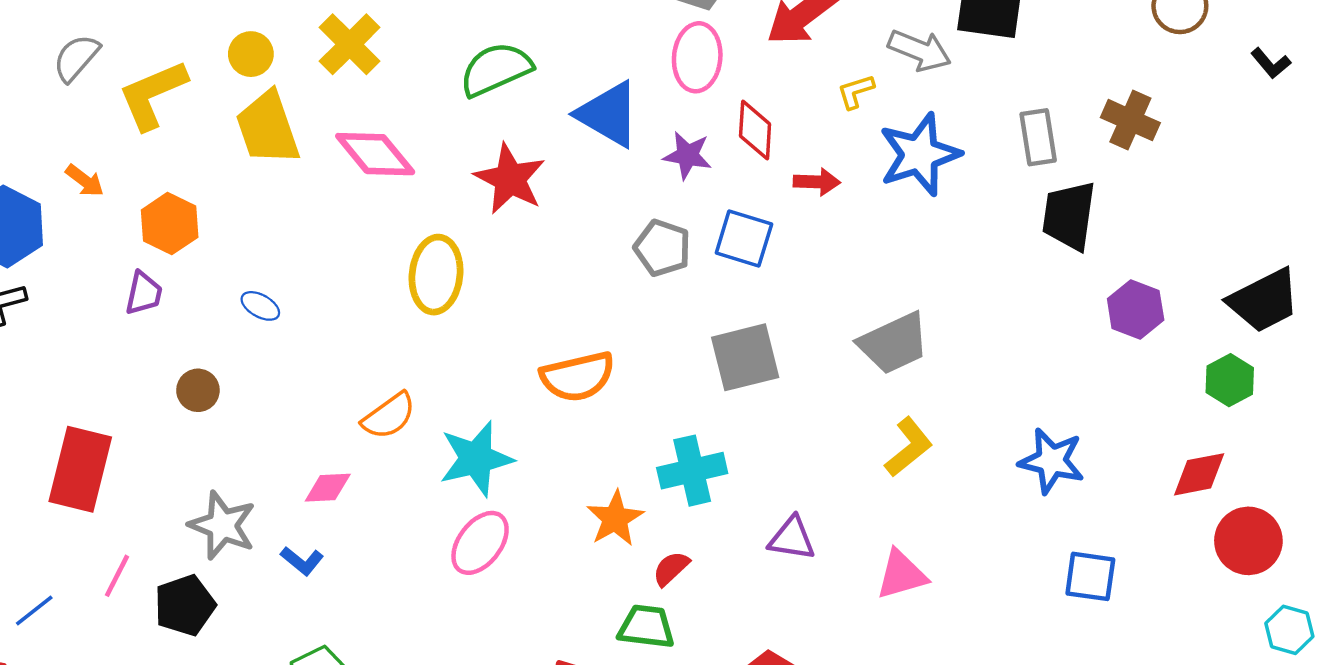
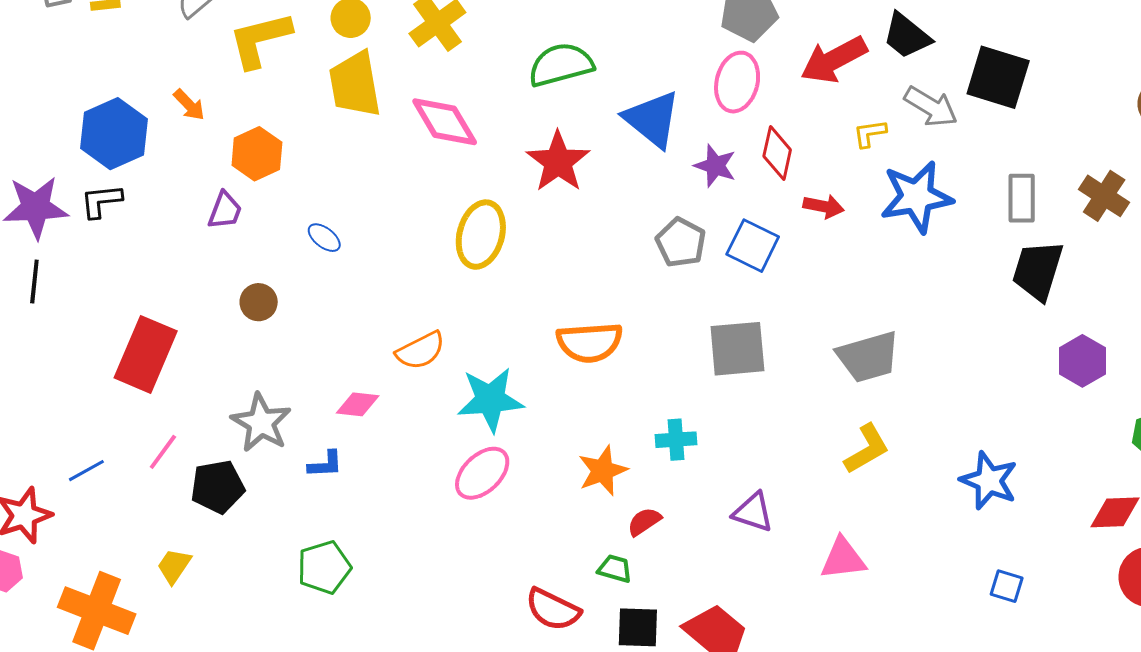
cyan cross: (692, 471) -> (676, 440), size x0.7
blue L-shape: (302, 561) -> (325, 464), turned -51
blue square: (1090, 576) -> (1007, 586), size x0.7
green trapezoid: (646, 627) -> (615, 569), size x0.7

